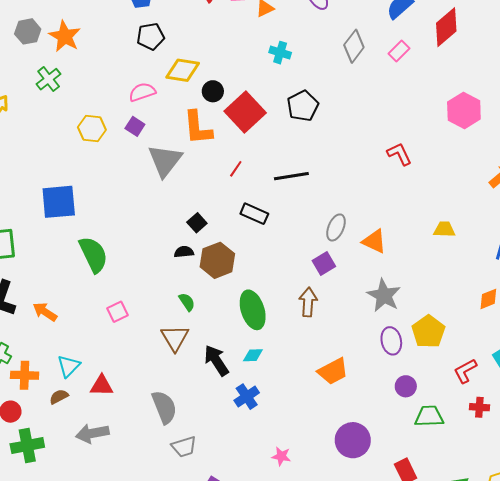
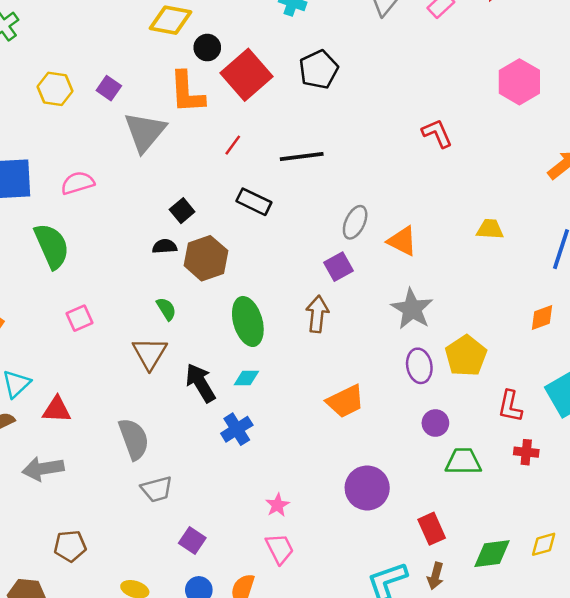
pink semicircle: (142, 92) -> (78, 183), moved
red L-shape: (465, 371) -> (510, 406), turned -52
pink star: (281, 456) -> (277, 505), turned 30

